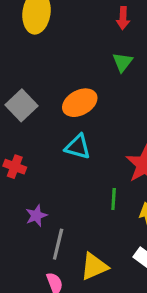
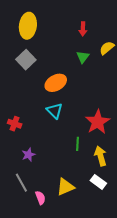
gray square: (22, 105) -> (26, 60), moved
cyan triangle: (78, 147) -> (55, 111), turned 30
gray line: (58, 244) -> (21, 183), moved, turned -42

